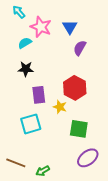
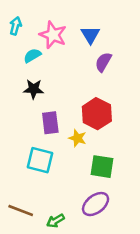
cyan arrow: (19, 12) -> (15, 26), moved, turned 56
cyan square: (31, 124) -> (40, 160), turned 30
purple ellipse: (88, 158) -> (96, 204), moved

